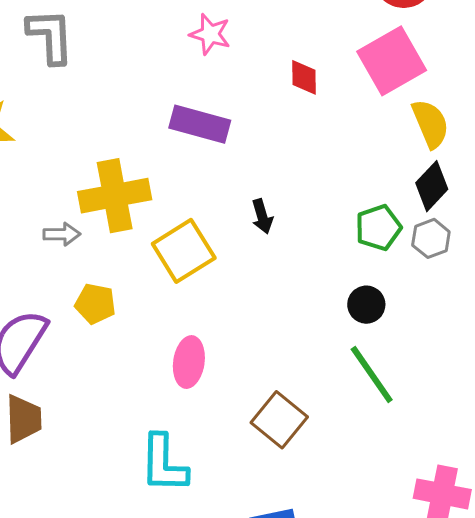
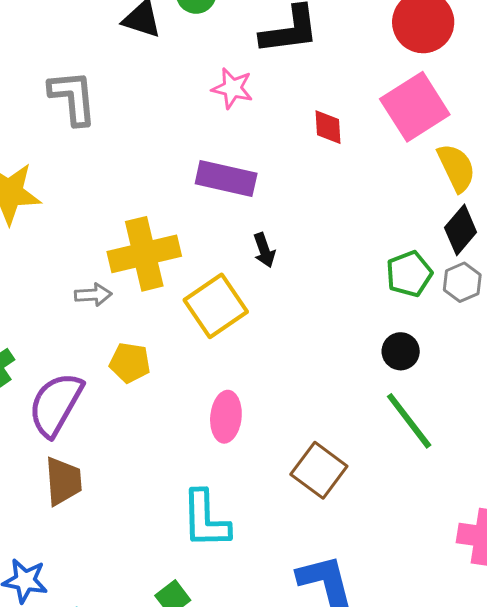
black arrow: (262, 216) -> (264, 250), moved

